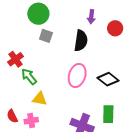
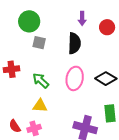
red cross: (15, 59) -> (12, 69), turned 35
green arrow: (29, 77) -> (41, 81), moved

